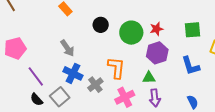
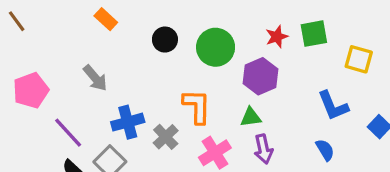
red star: (157, 29) -> (277, 37), moved
gray arrow: (67, 48) -> (95, 78), moved
blue L-shape: (191, 66) -> (333, 106), moved
blue cross: (73, 73) -> (128, 122), turned -36

